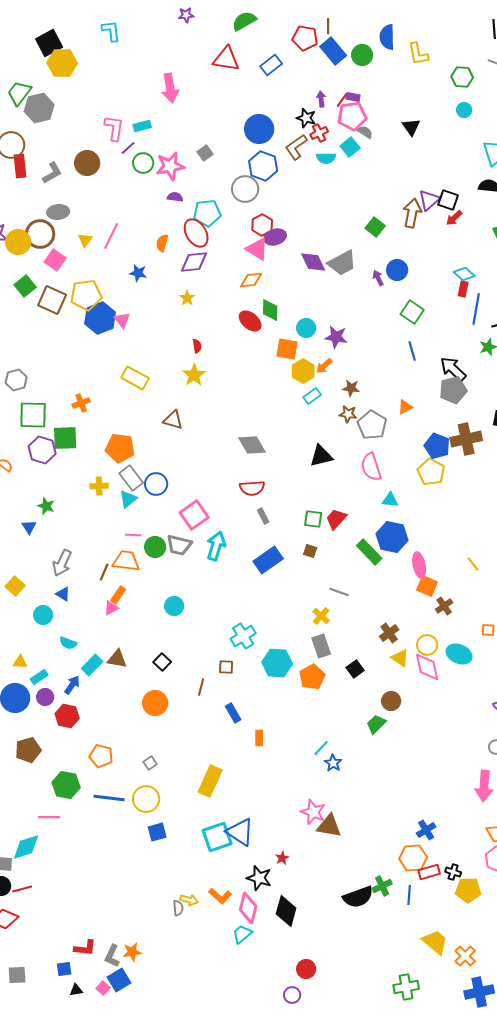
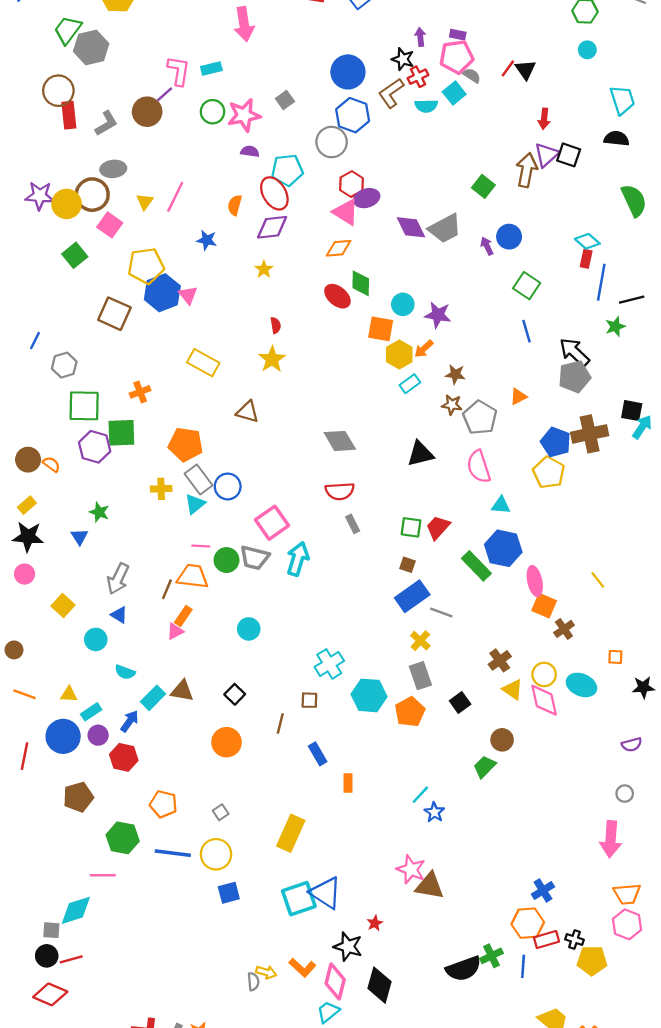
red line: (342, 100) -> (508, 68), moved
purple line: (128, 148) -> (165, 94), moved
red arrow: (454, 218) -> (544, 119), moved, turned -42
brown square: (52, 300) -> (114, 314), moved
blue rectangle: (268, 560) -> (412, 596), moved

